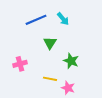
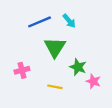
green triangle: (50, 43) -> (55, 47), size x1.5
pink star: (68, 88) -> (93, 81), moved

